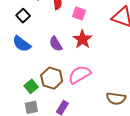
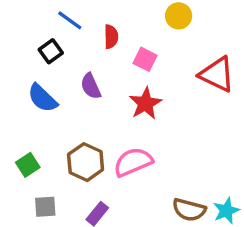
purple semicircle: (56, 44) -> (91, 86), moved
green square: (31, 86) -> (28, 165), moved

